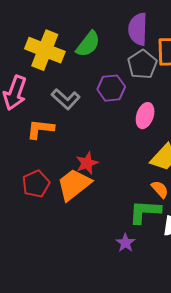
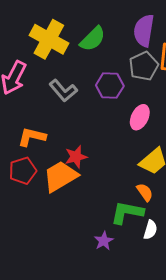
orange L-shape: (40, 129) -> (32, 137), moved

